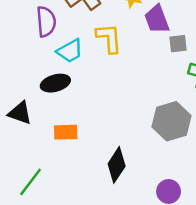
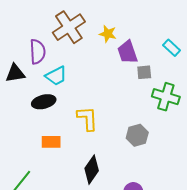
yellow L-shape: (109, 38) -> (87, 118), moved
black triangle: (20, 113) -> (15, 73), moved, turned -30
gray hexagon: (171, 121) -> (137, 135), size x0.7

